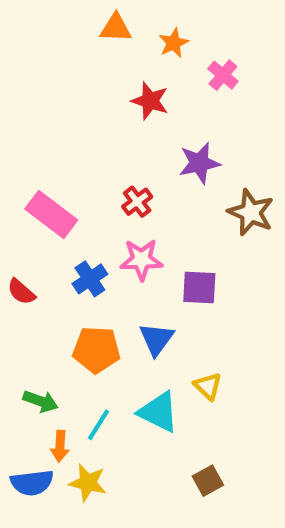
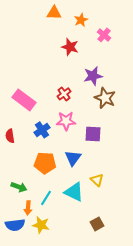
brown star: (251, 212) -> (105, 98), moved
red semicircle: (21, 292) -> (10, 136), turned 40

